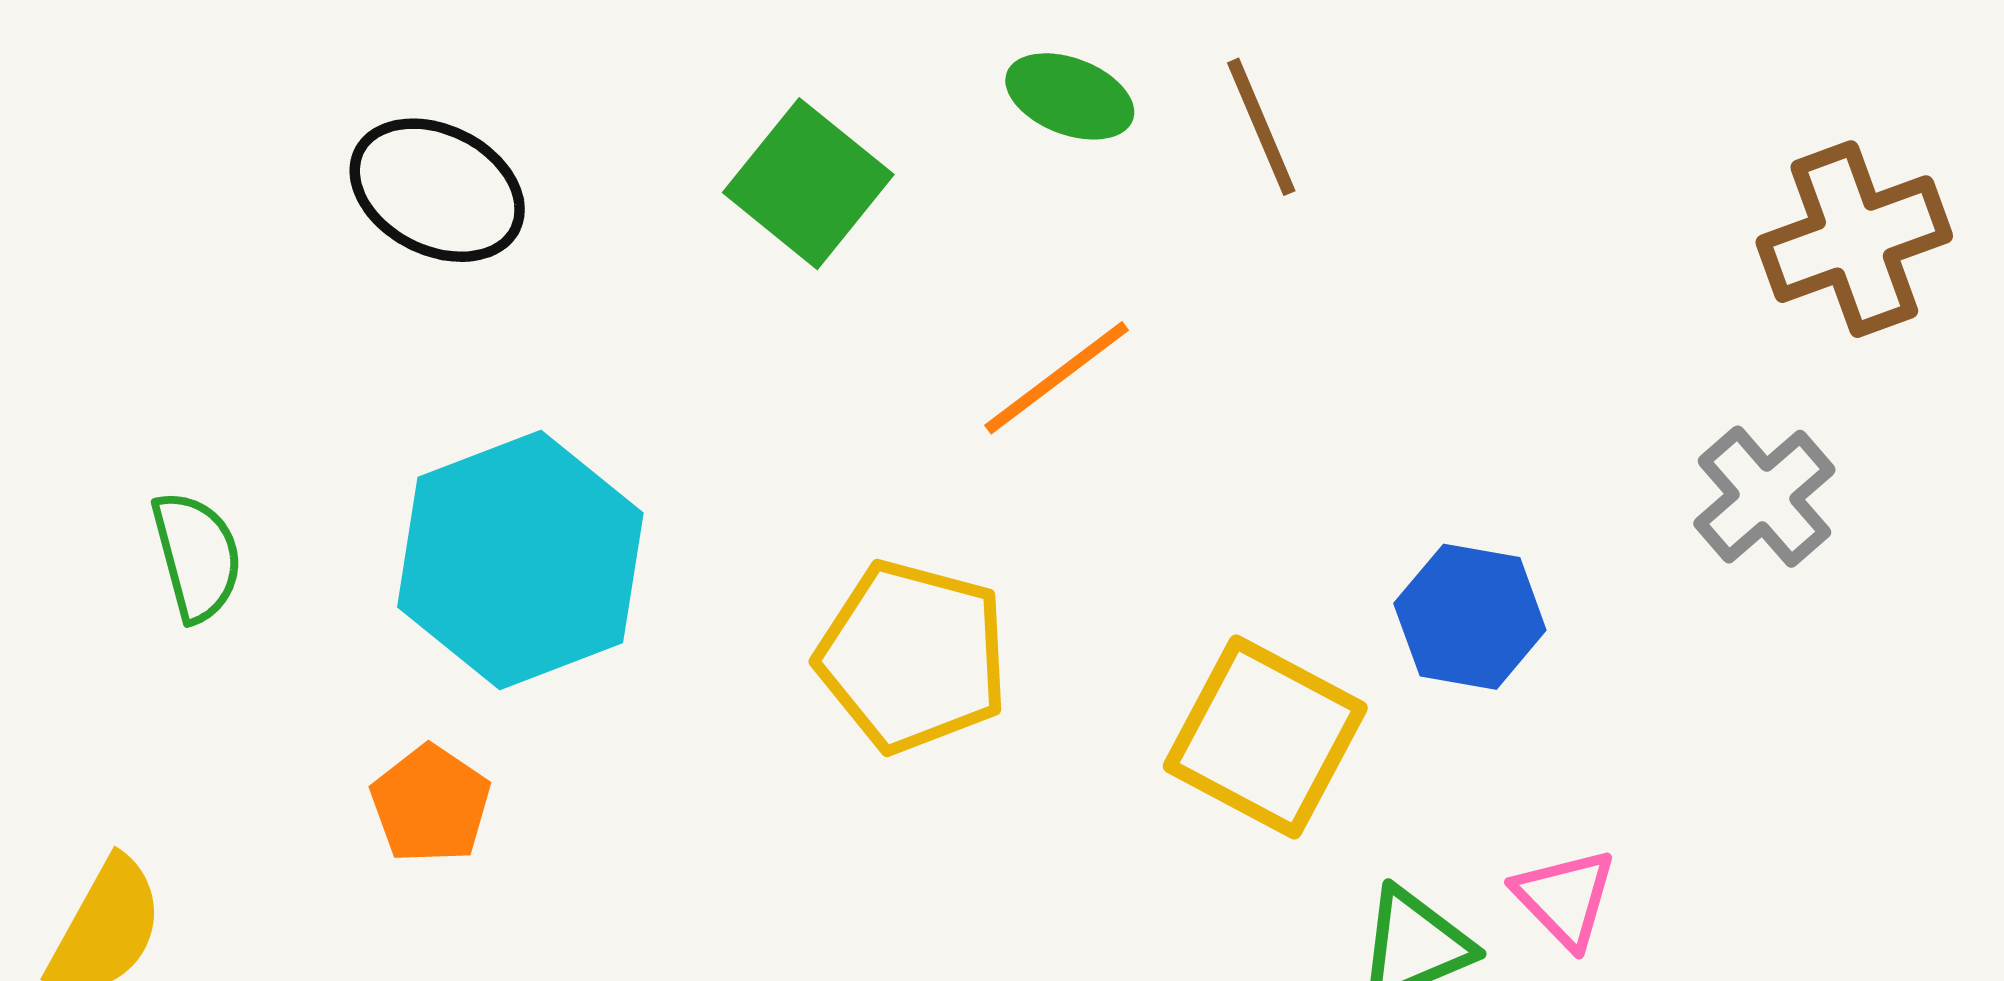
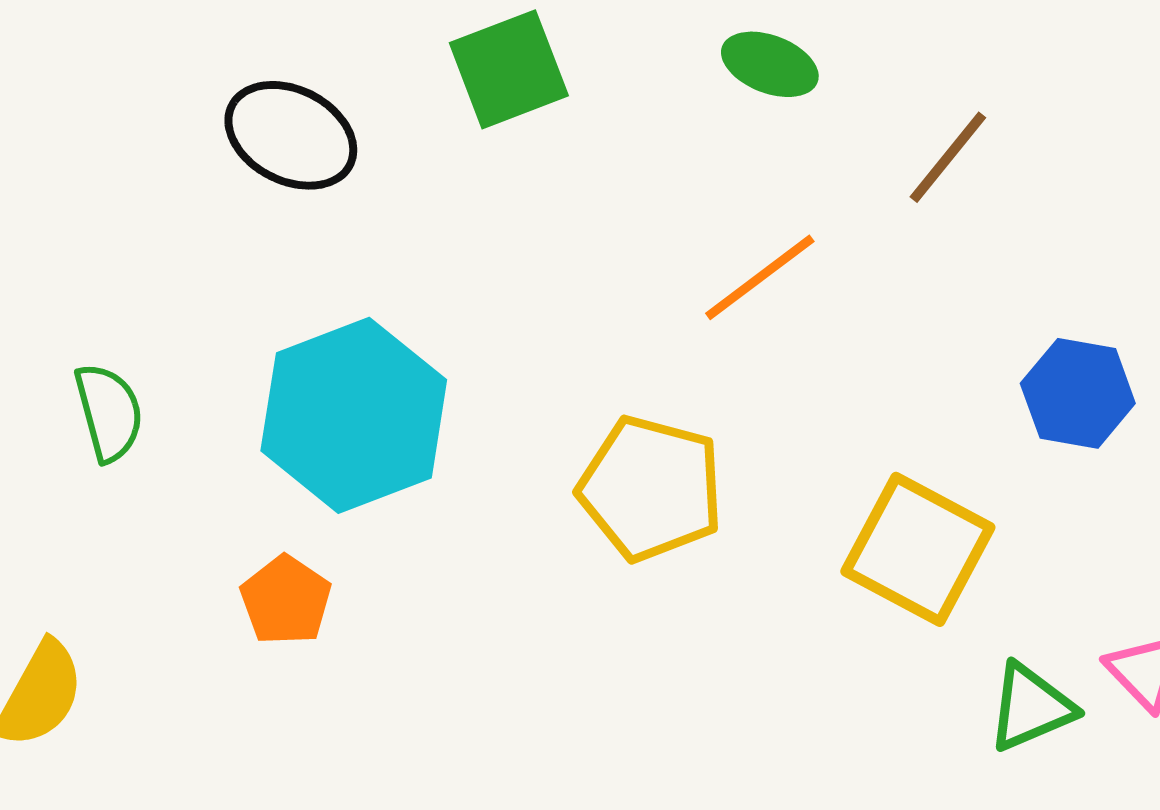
brown line: (1261, 127) -> (948, 157), moved, turned 62
green square: (808, 184) -> (509, 69), moved, turned 30
blue hexagon: (1470, 617) -> (1078, 393), moved

